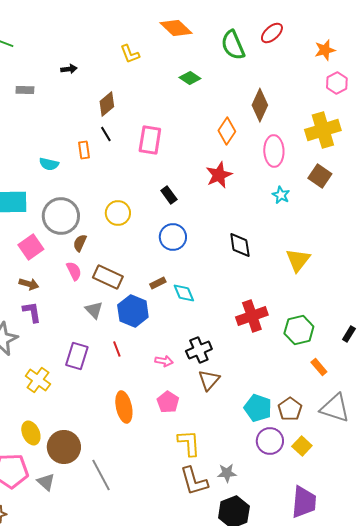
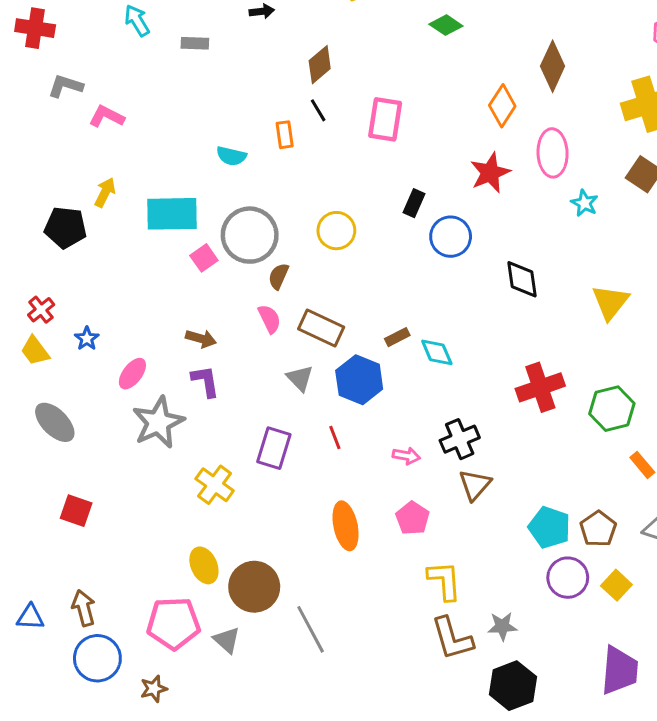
pink ellipse: (274, 151) -> (553, 153), moved
black rectangle: (169, 195) -> (414, 203), turned 60
blue circle: (173, 237) -> (451, 237), moved
pink square: (31, 247) -> (204, 258), moved, size x0.7

